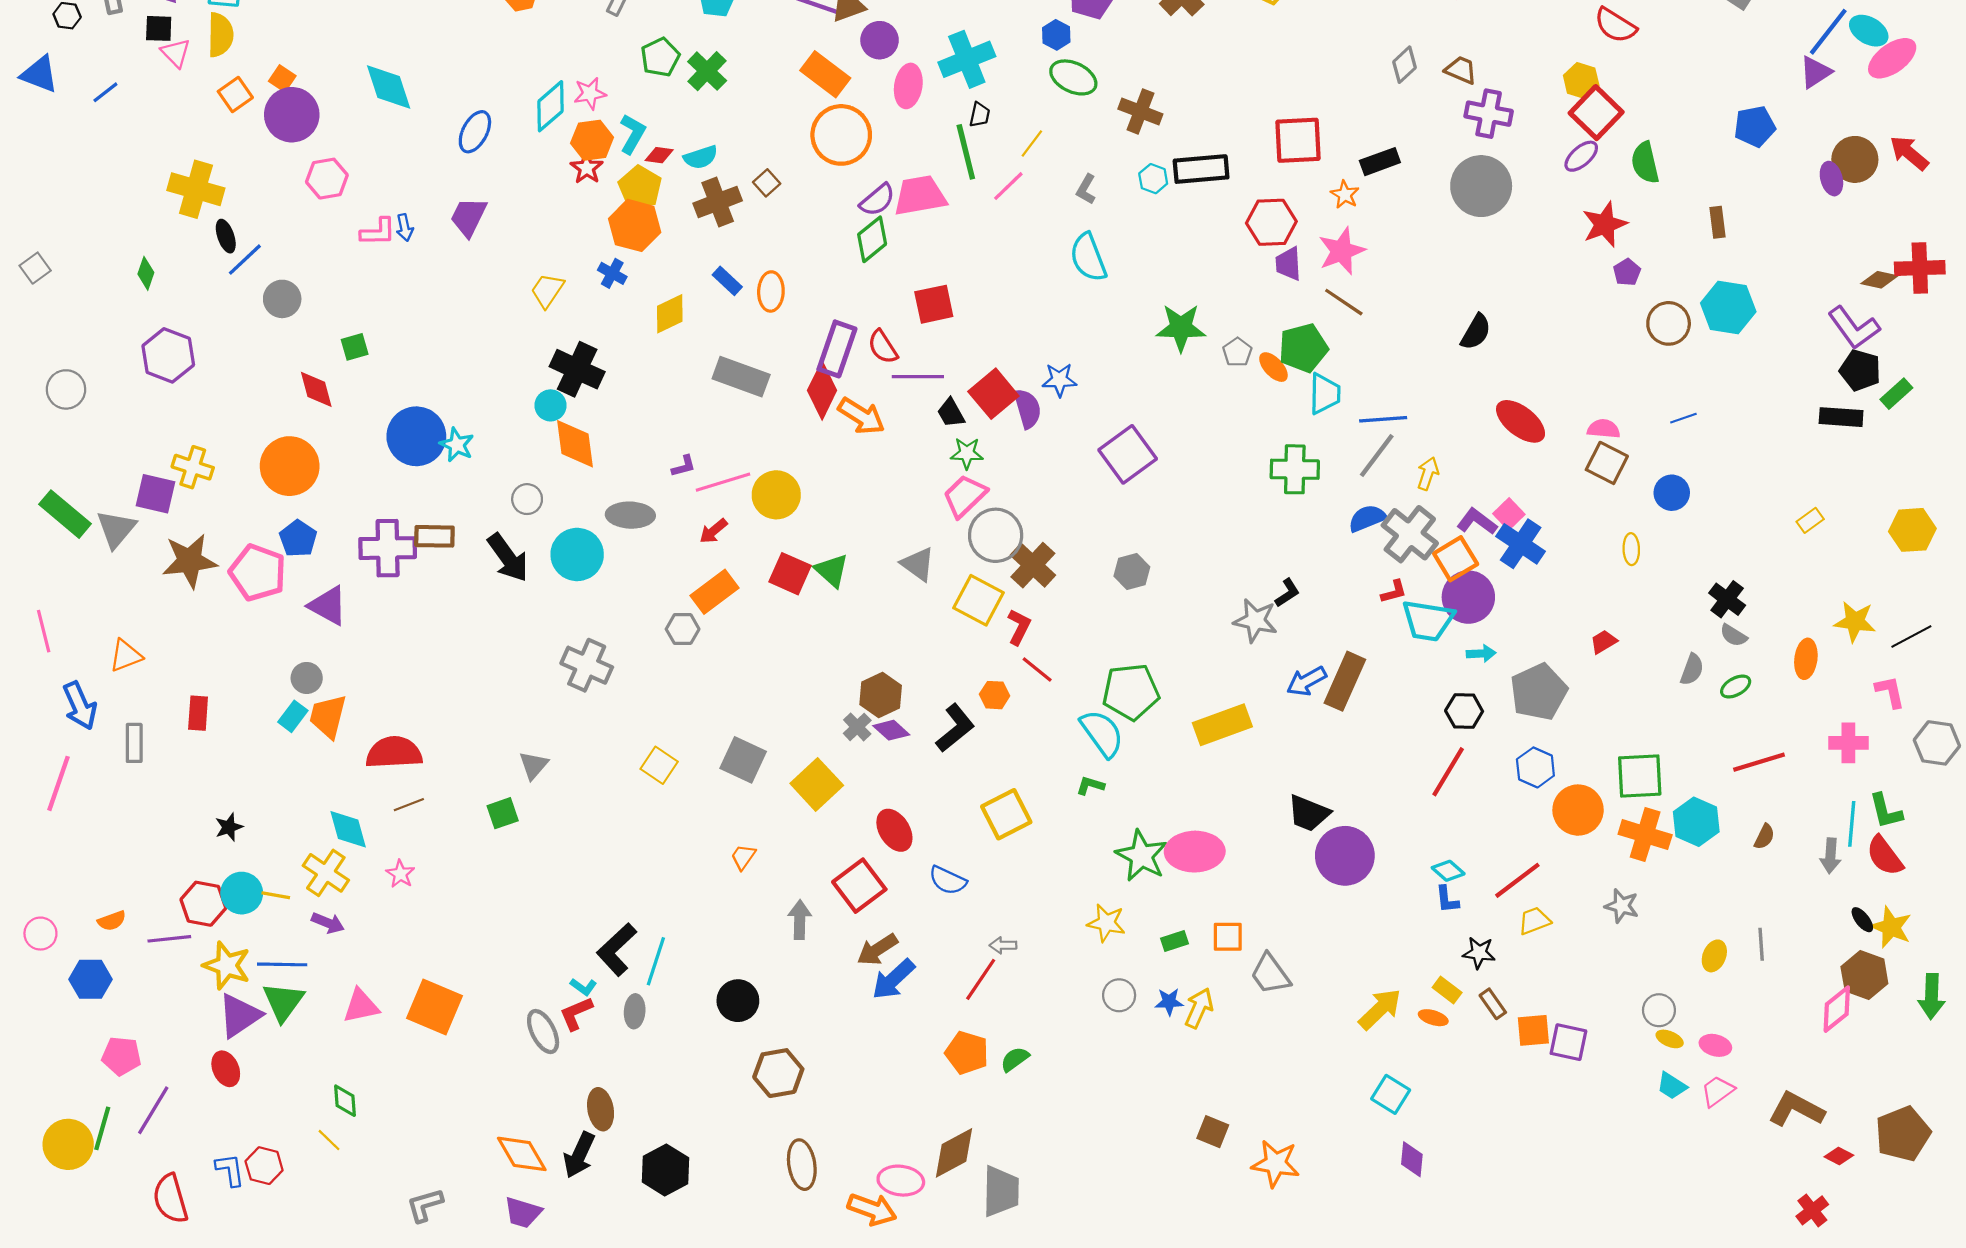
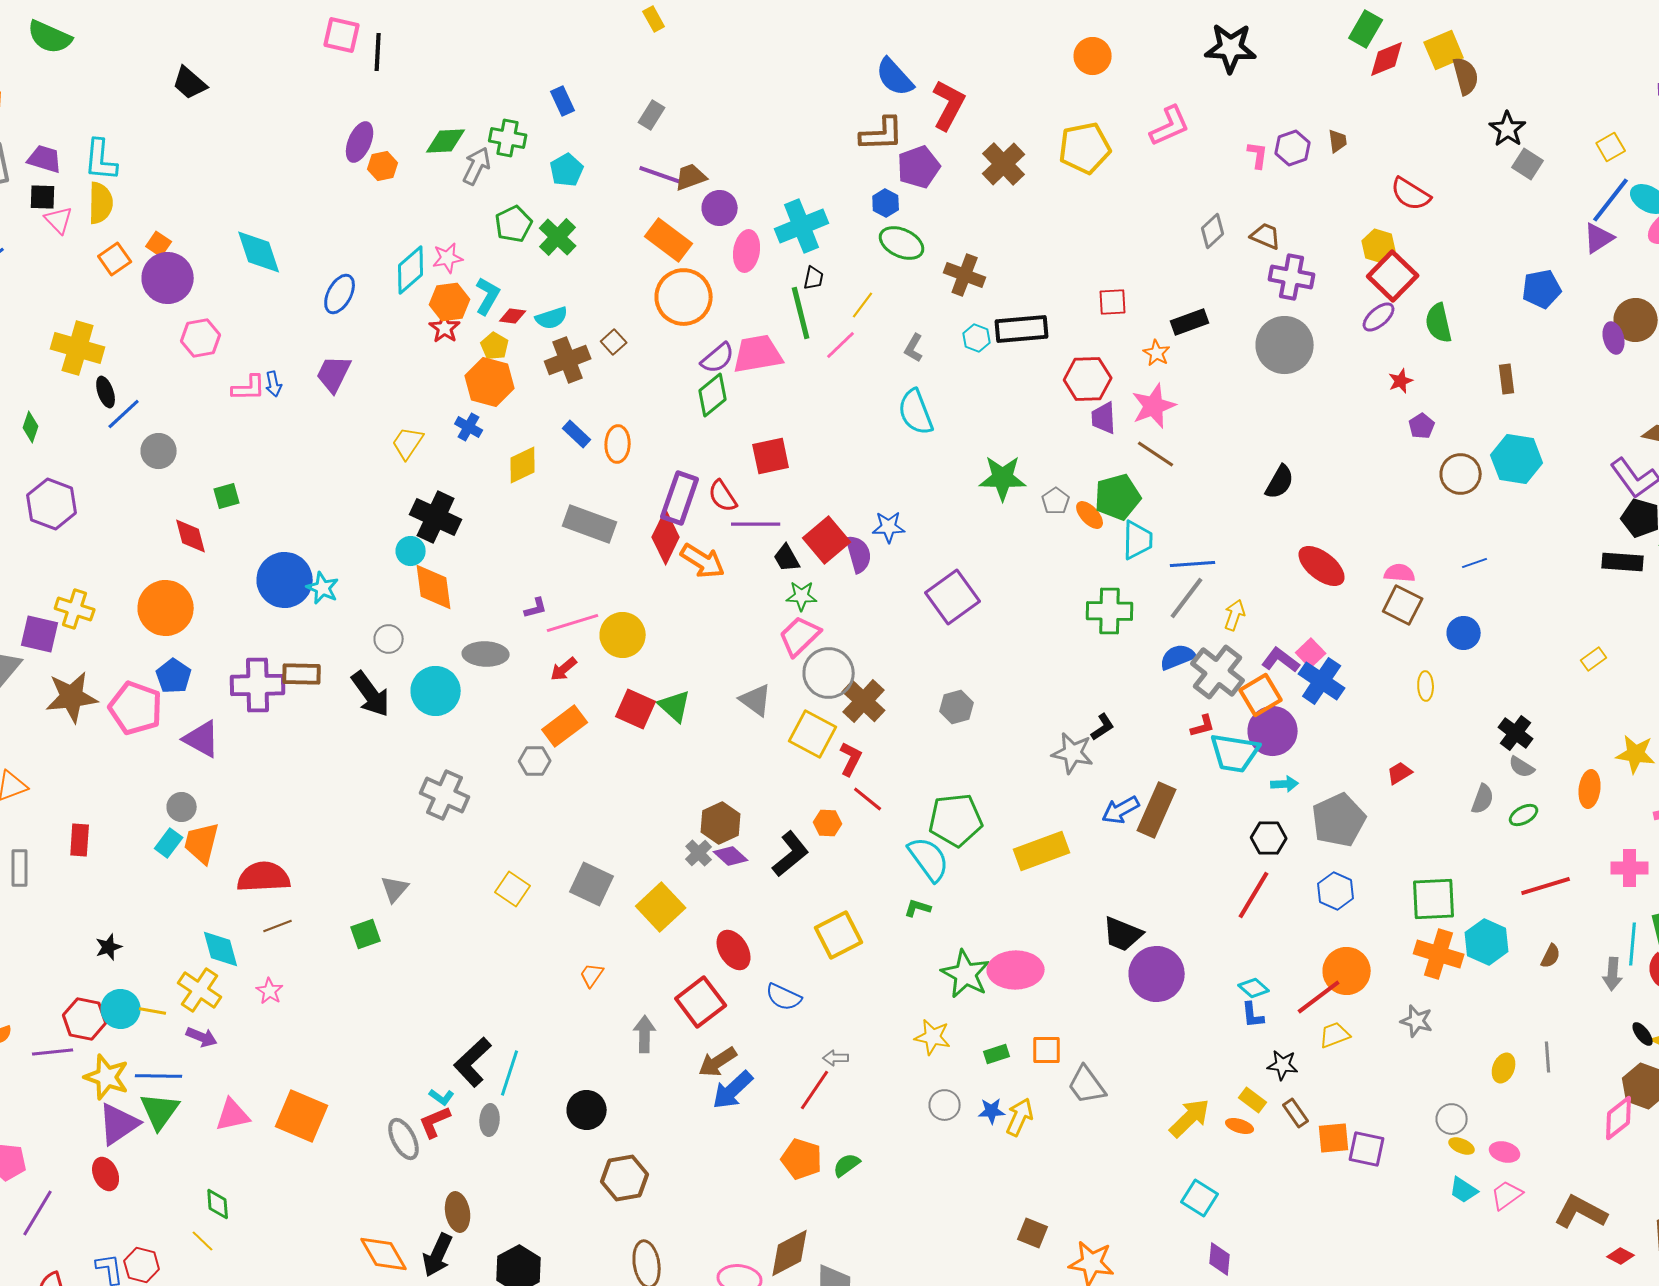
red square: (1298, 140) -> (1113, 302), size x0.6
yellow pentagon: (640, 187) -> (495, 346), size x0.7
red star: (1605, 224) -> (1401, 381), size x0.6
orange circle: (1578, 810) -> (1347, 971), moved

